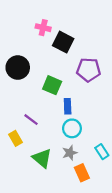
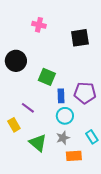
black square: (63, 42) -> (80, 38), moved, turned -36
purple pentagon: (89, 70) -> (85, 93), moved
orange rectangle: (82, 173) -> (74, 156), turned -70

